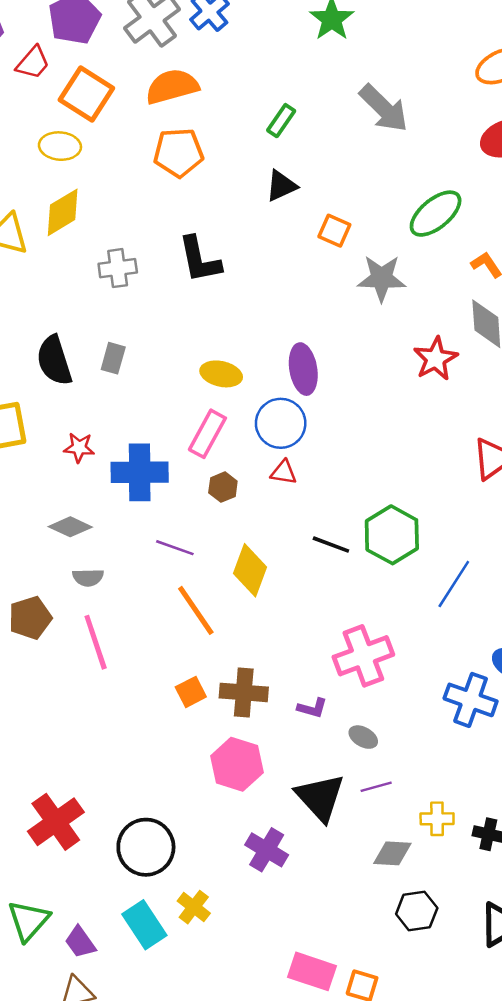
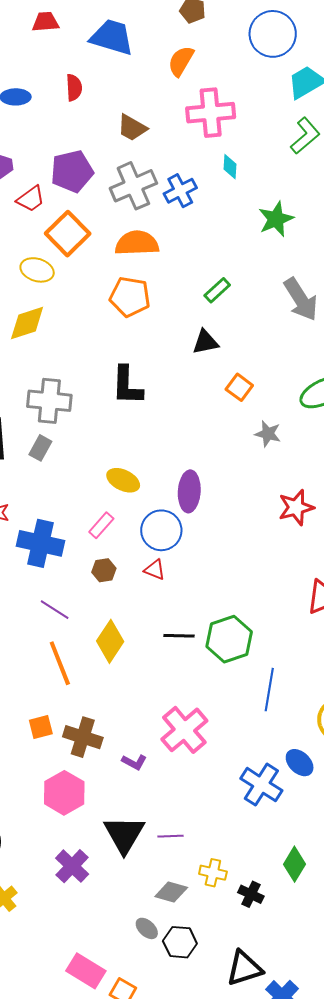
gray cross: (118, 268) -> (49, 401), moved, size x1.4
gray star: (382, 278) -> (268, 434), size x0.7
pink rectangle: (207, 434) -> (101, 525), size x0.7
black line: (331, 545) -> (179, 636), turned -32
blue line: (454, 584) -> (269, 690), turned -36
pink cross: (363, 656) -> (184, 730), turned -33
gray ellipse: (363, 737) -> (147, 928), moved

